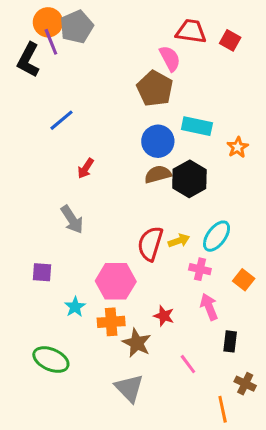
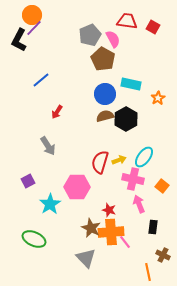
gray pentagon: (77, 27) -> (90, 35), moved
purple line: (51, 42) -> (34, 28), turned 66
pink cross: (200, 269) -> (133, 179), size x1.5
purple square: (42, 272) -> (28, 181), turned -32
cyan star: (75, 307) -> (50, 204), size x1.5
orange cross: (111, 322) -> (111, 232), moved, size x1.4

